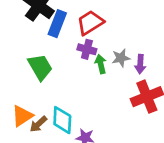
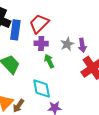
green arrow: (101, 64) -> (49, 61), moved
cyan diamond: (62, 120) -> (42, 89), moved

